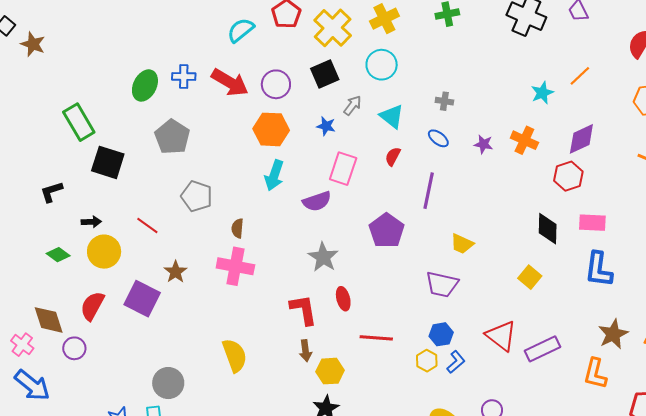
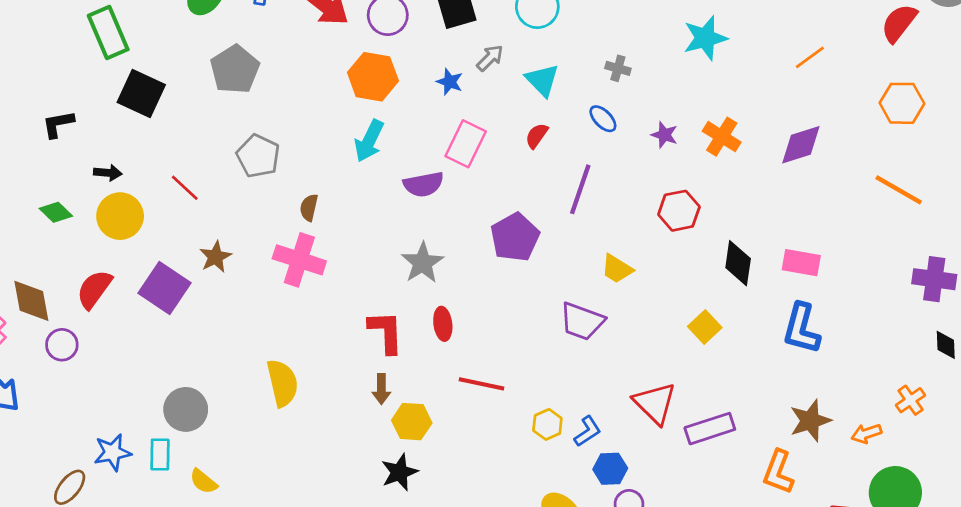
cyan star: (542, 93) -> (705, 38), moved, size x1.4
red hexagon: (568, 176) -> (679, 211), moved
blue hexagon: (441, 334) -> (610, 469), moved

